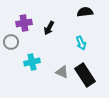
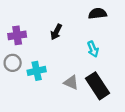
purple cross: (24, 23) -> (17, 35), moved
gray circle: (11, 42) -> (13, 63), moved

